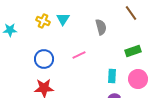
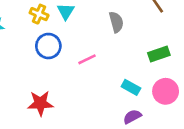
blue circle: (44, 59) -> (48, 46), moved
cyan rectangle: (112, 76) -> (131, 87), turned -64

